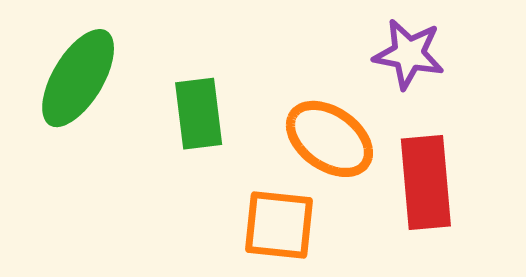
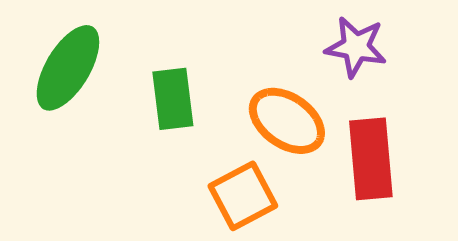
orange square: (279, 225) -> (243, 196), turned -34

